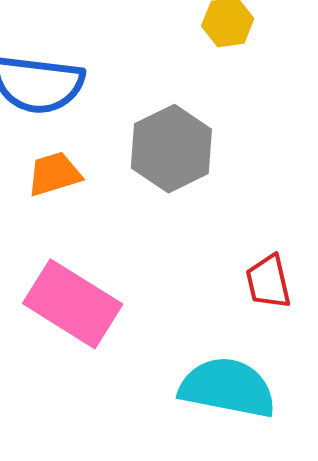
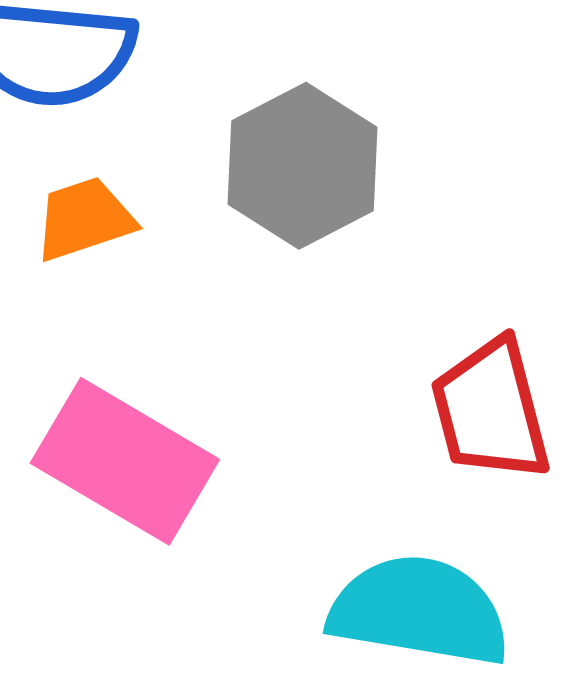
red trapezoid: (268, 282) -> (491, 410), size x1.4

